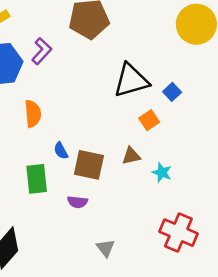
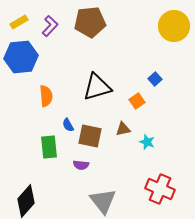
purple L-shape: (42, 51) -> (50, 26), moved
black triangle: (131, 80) -> (97, 87), moved
gray triangle: (106, 248) -> (103, 201), size x1.8

